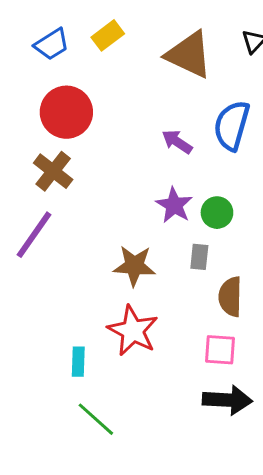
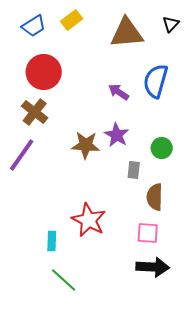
brown triangle: (189, 55) -> (127, 33), turned -30
green circle: (217, 213) -> (162, 148), moved
brown star: (134, 266) -> (86, 145), moved

